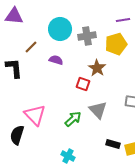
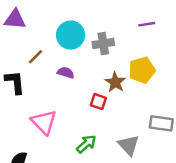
yellow pentagon: (116, 44) -> (142, 70), moved
gray triangle: (98, 110) -> (129, 145), moved
pink triangle: (35, 115) -> (44, 122), moved

